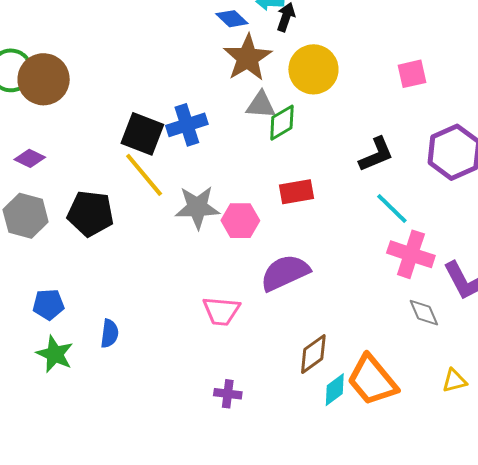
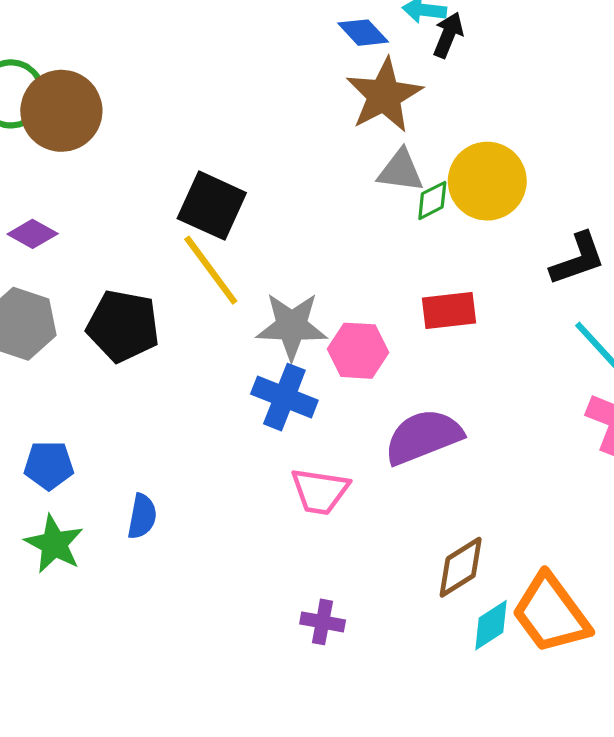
yellow circle: (313, 69) -> (487, 181), moved
green diamond: (282, 123) -> (432, 200), size x0.7
blue cross: (187, 125) -> (284, 397), moved, turned 36

